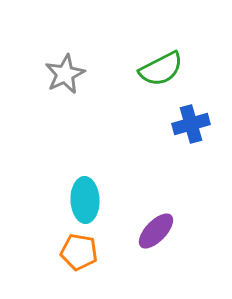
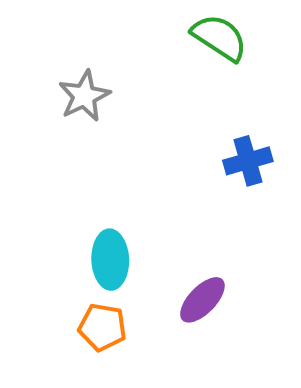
green semicircle: (161, 69) -> (219, 37), moved, turned -120

